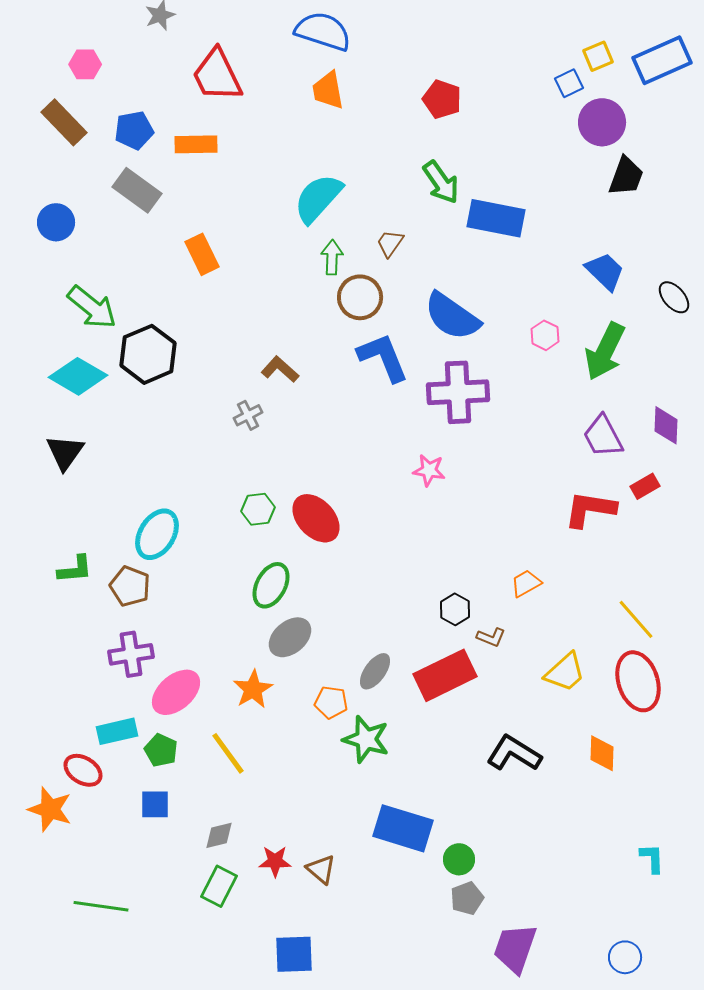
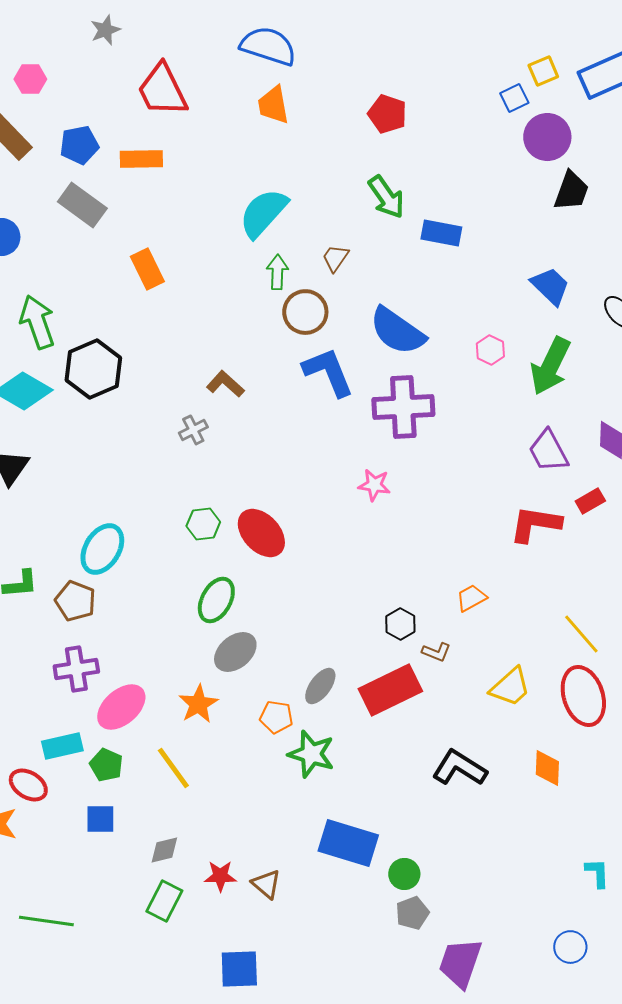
blue rectangle: (496, 218) -> (441, 233), size x0.7
green arrow: (92, 307) -> (37, 322), turned -148
blue circle: (625, 957) -> (570, 947), moved

